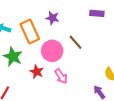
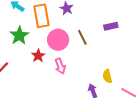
purple rectangle: (97, 13) -> (111, 26), moved, turned -32

